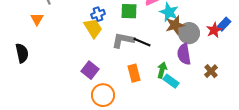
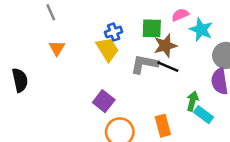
orange triangle: (37, 19) -> (57, 48), moved
brown star: (175, 25) -> (165, 46), moved
orange rectangle: (134, 73) -> (163, 126), moved

